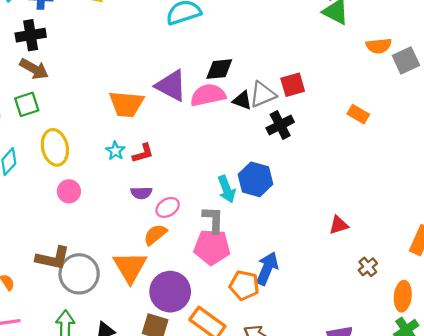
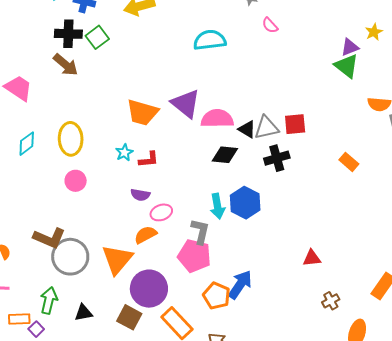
black diamond: (219, 69) -> (225, 155), moved
green square: (27, 104) -> (97, 37), moved, turned -30

